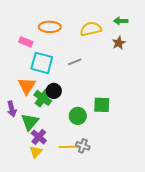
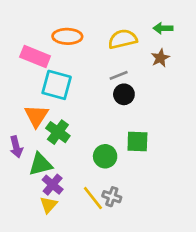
pink rectangle: (26, 42) -> (35, 57), size x1.5
gray line: (75, 62) -> (119, 75), moved
black circle: (54, 91) -> (124, 94), moved
green triangle: (30, 122) -> (40, 164), turned 36
yellow line: (69, 147) -> (93, 198), turned 54

